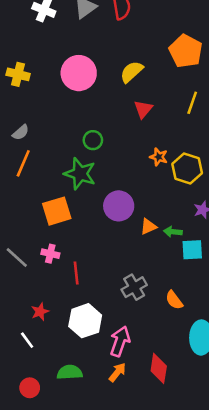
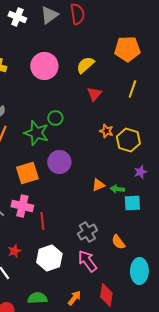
orange pentagon: (186, 51) -> (127, 49), turned -30
green star: (80, 174) -> (36, 133), moved
purple circle: (119, 206) -> (59, 162), moved
pink cross: (50, 254) -> (22, 206), size x1.5
pink arrow: (120, 341) -> (87, 261), moved, turned -55

